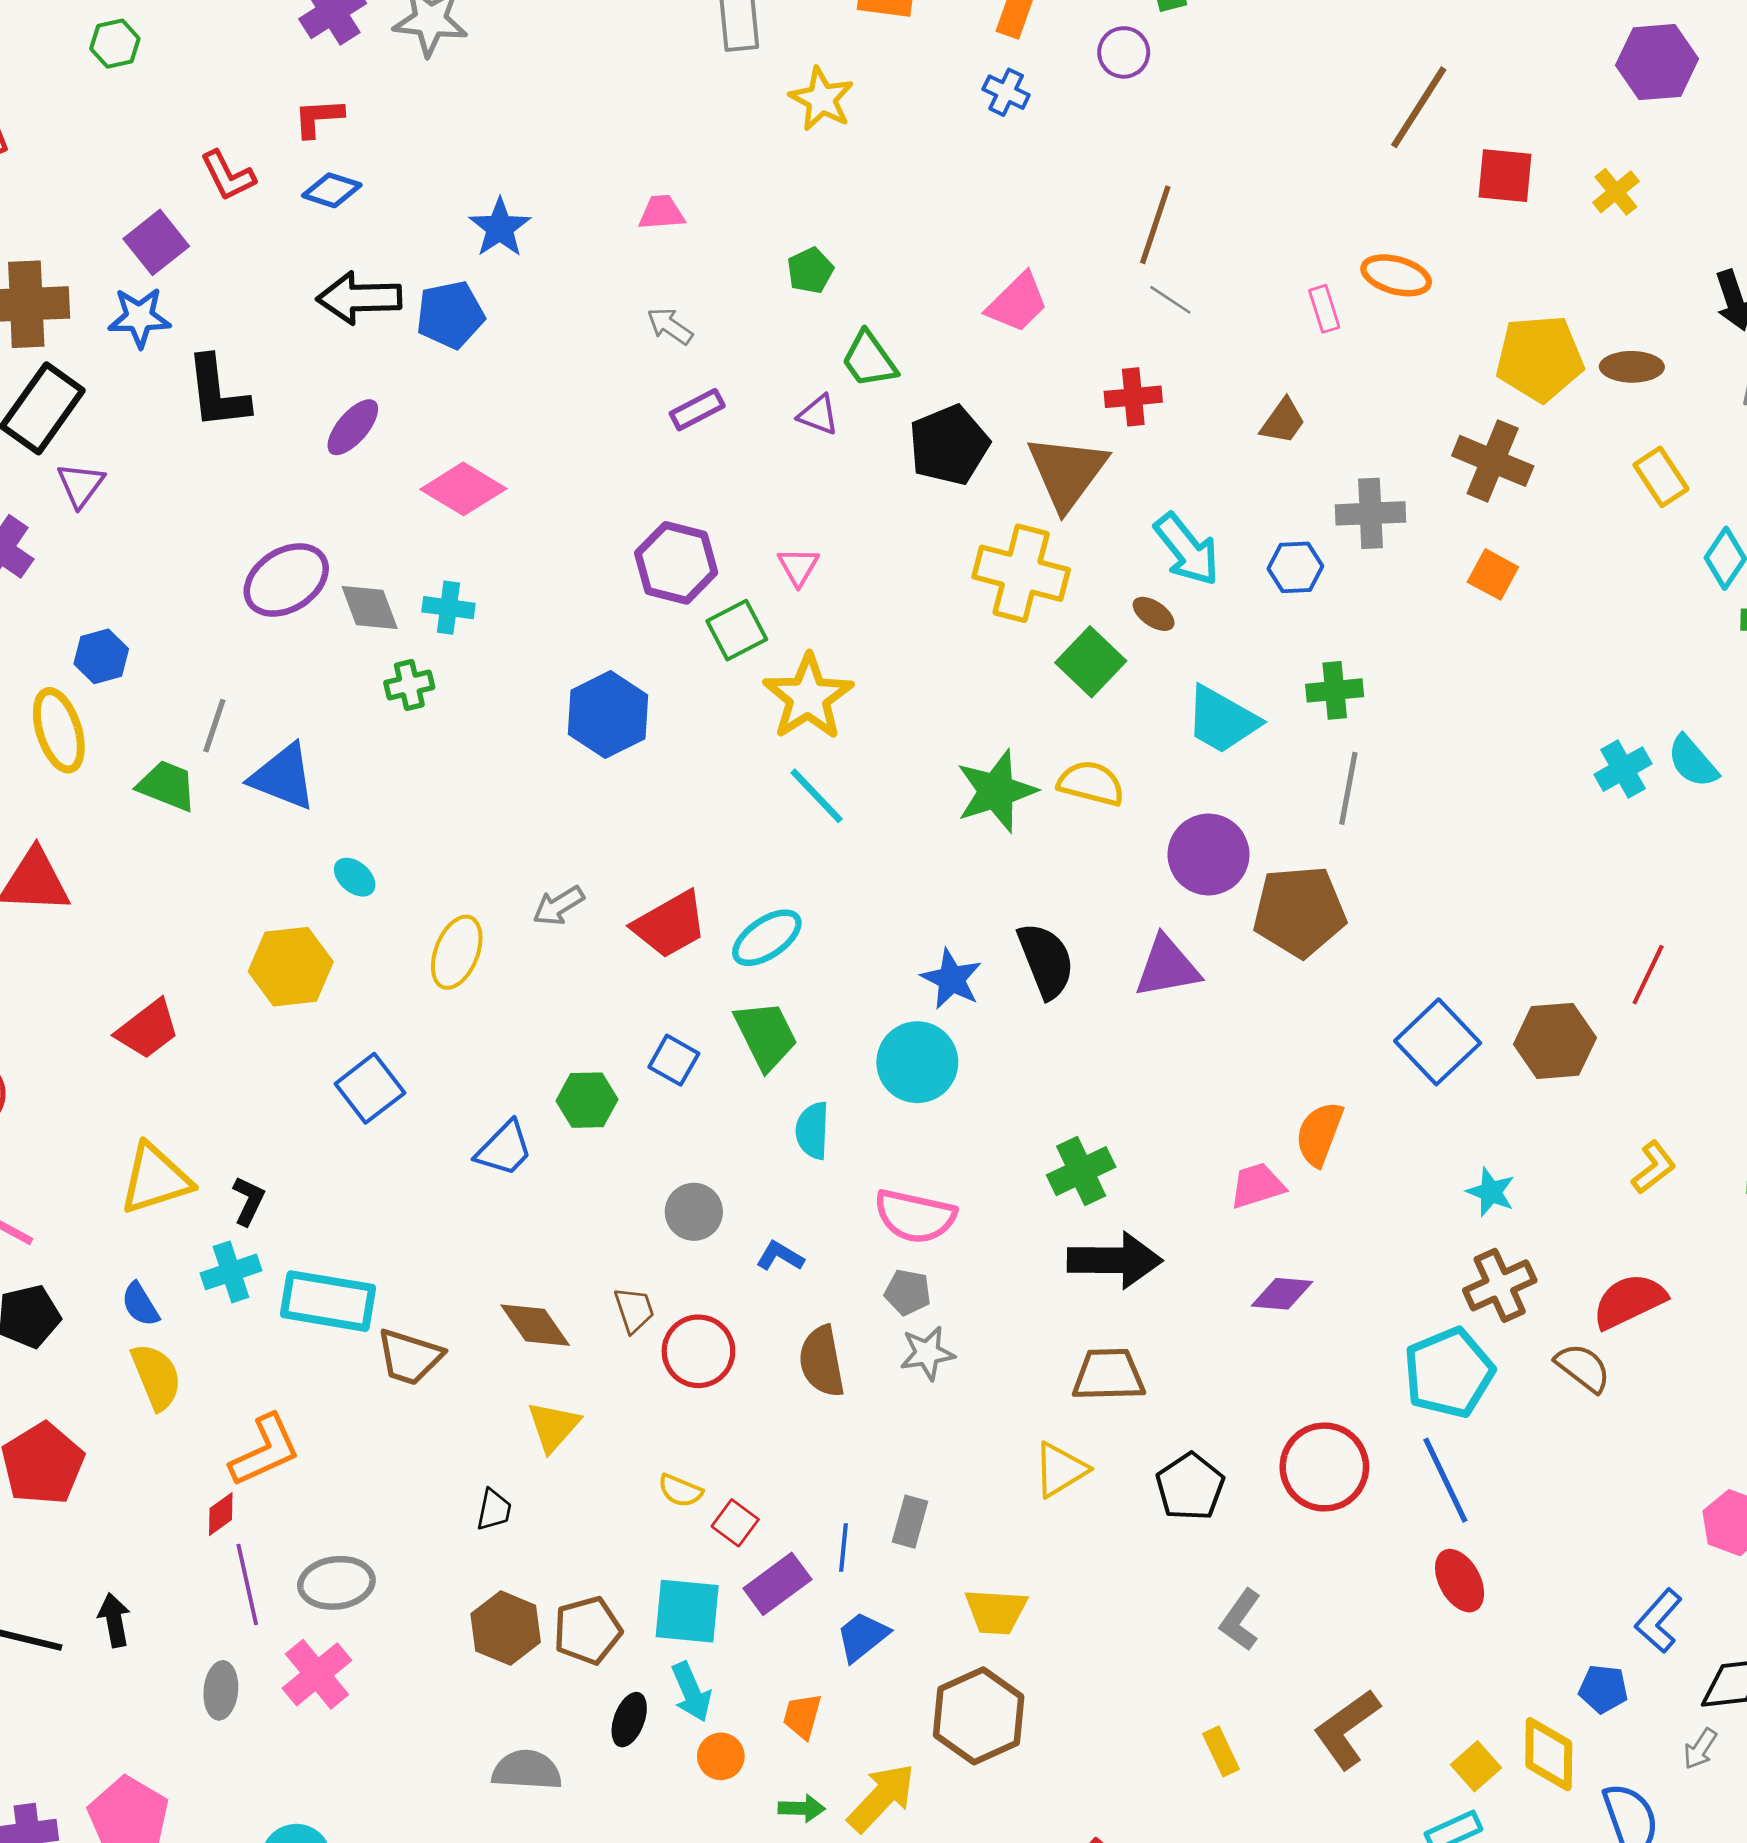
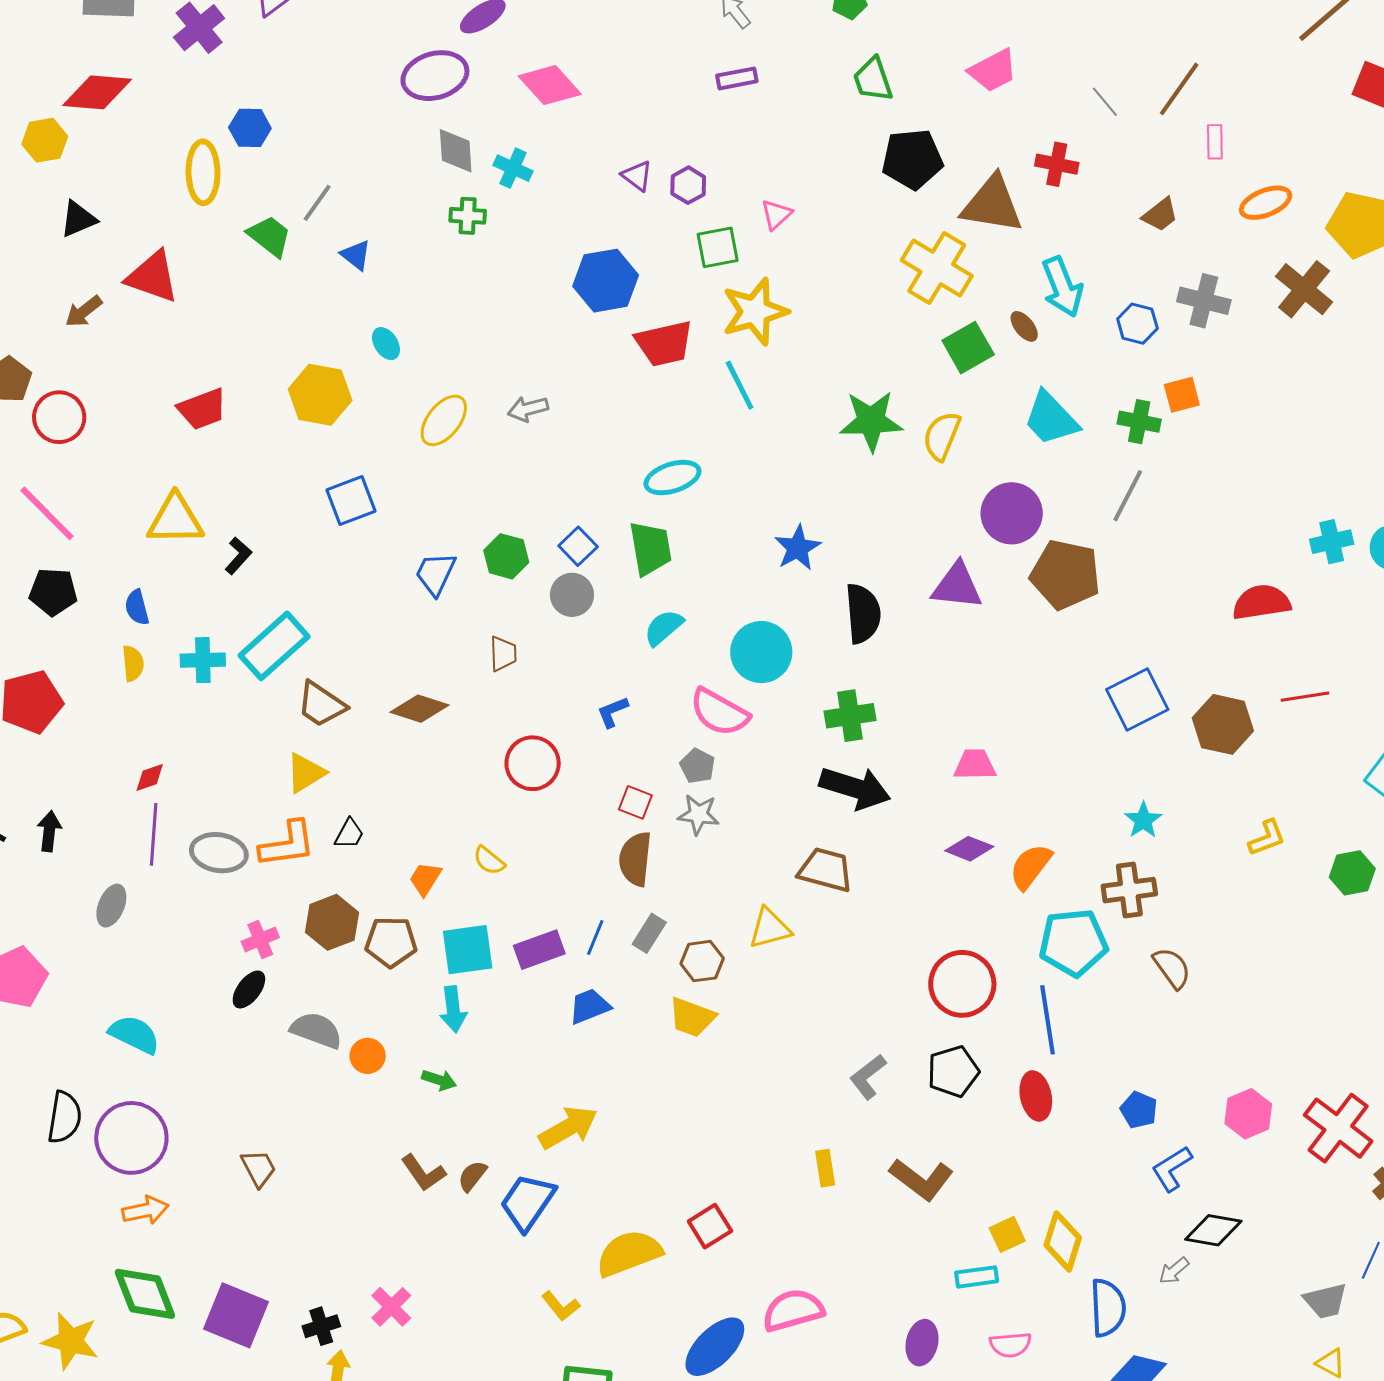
brown line: (1155, 225) -> (1179, 89), moved
orange ellipse: (1396, 275) -> (1266, 203), moved, turned -54
purple triangle: (818, 415) -> (637, 176), moved
brown triangle: (1067, 472) -> (992, 204), turned 46
purple hexagon: (676, 563) -> (688, 185), size x0.6
orange square: (1493, 574) -> (1182, 395), moved, turned 30
purple ellipse: (286, 580) -> (435, 76), moved
blue triangle: (283, 777) -> (356, 255), size x0.6
yellow semicircle: (1091, 783) -> (942, 436), turned -99
red trapezoid: (670, 925) -> (664, 343), moved
black semicircle: (1046, 961) -> (863, 613), moved
red line: (1648, 975) -> (1305, 697), turned 39
cyan circle: (917, 1062) -> (761, 652), moved
cyan semicircle: (812, 1130) -> (664, 628), turned 30
orange semicircle: (1319, 1134) -> (1031, 866), moved
blue trapezoid: (504, 1149) -> (436, 574), turned 144
gray circle: (694, 1212) -> (572, 595), moved
blue L-shape: (780, 1256) -> (613, 712), turned -69
cyan cross: (231, 1272) -> (203, 660), moved
cyan rectangle: (328, 1301) -> (274, 646), turned -68
red semicircle: (1629, 1301) -> (1261, 602), moved
brown trapezoid: (634, 1310) -> (503, 654), moved
brown diamond: (535, 1325) -> (419, 709), turned -54
brown semicircle: (822, 1361) -> (635, 859), moved
yellow semicircle: (156, 1377) -> (133, 663), size x0.7
yellow triangle: (553, 1426) -> (306, 773), moved
orange L-shape: (265, 1451) -> (287, 844), moved
black pentagon: (1190, 1487) -> (953, 1071), moved
red square: (735, 1523) -> (635, 802), moved, turned -32
cyan square: (687, 1611) -> (468, 950), turned -30
pink cross: (317, 1674) -> (260, 940), moved, size x0.7
blue pentagon: (1603, 1689) -> (1139, 1110), moved
orange trapezoid: (802, 1716) -> (425, 879), moved
brown hexagon: (979, 1716) -> (702, 961), moved, size x0.6
black ellipse: (629, 1720) -> (249, 989), moved
brown L-shape: (1347, 1729) -> (921, 1179), turned -124
orange circle: (721, 1756) -> (368, 1056), moved
green arrow: (802, 1808) -> (439, 1080), moved

